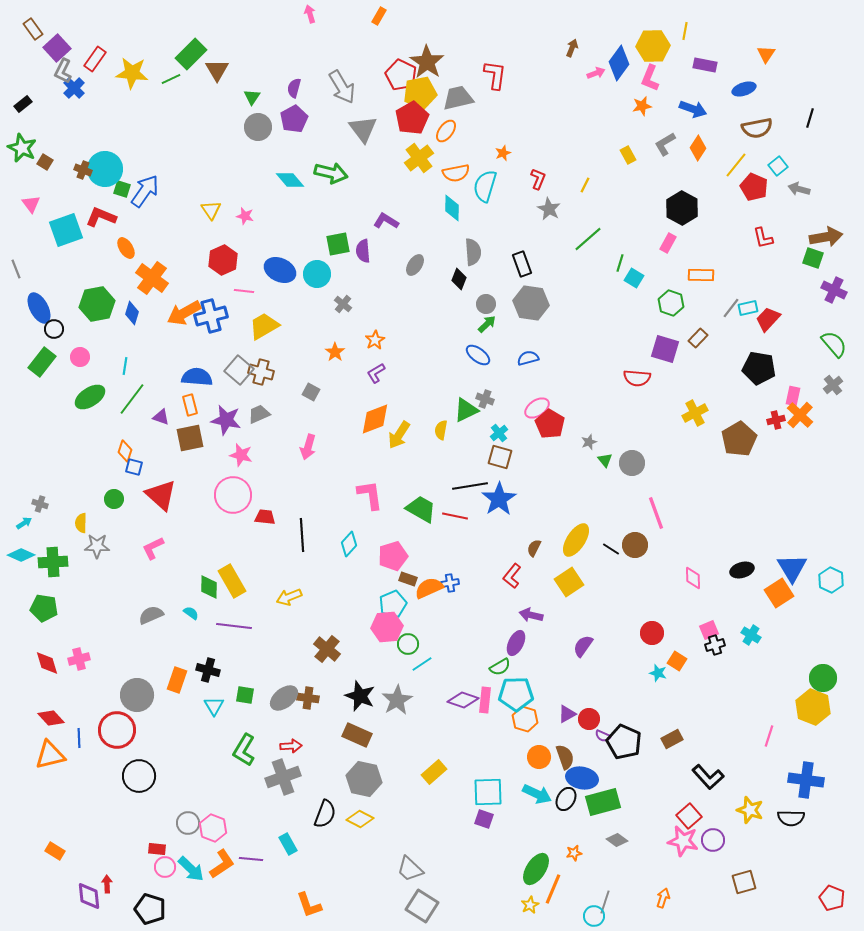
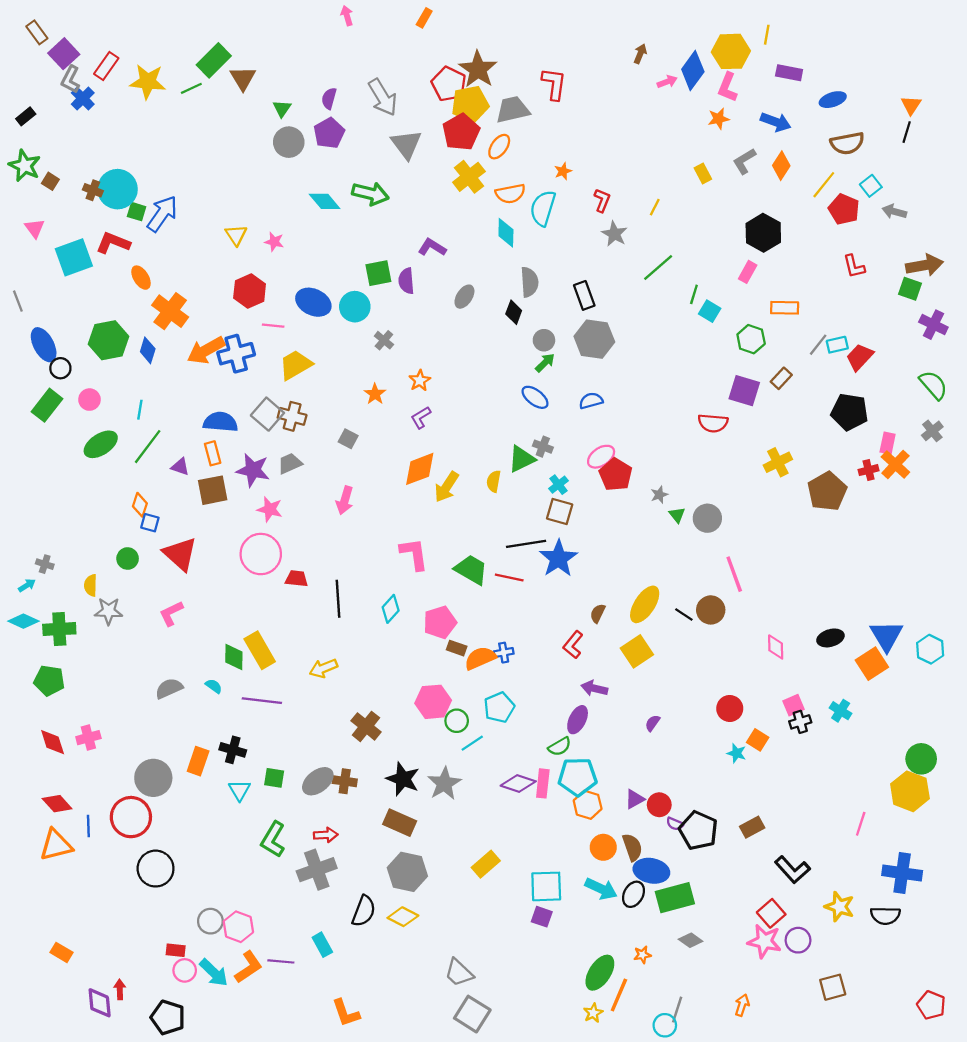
orange triangle: (766, 54) -> (911, 105), moved
cyan pentagon: (393, 604) -> (499, 707), moved
purple semicircle: (583, 646) -> (653, 723), size x0.7

